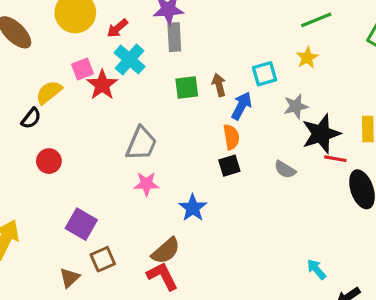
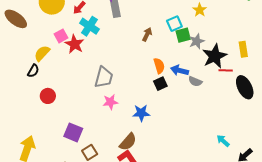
brown arrow: (219, 85) -> (147, 34), turned 48
green square: (187, 88) -> (183, 35), moved
blue arrow: (241, 106) -> (179, 70), moved, turned -96
blue star: (193, 208) -> (141, 113), turned -30

